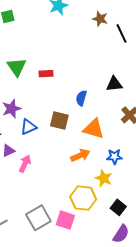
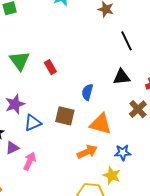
black line: (121, 33) -> (126, 41), moved
red rectangle: (46, 74) -> (50, 67), turned 64

